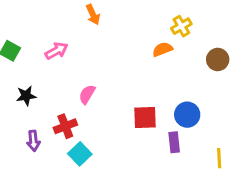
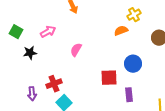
pink semicircle: (87, 94) -> (76, 50), moved
black star: (26, 96) -> (30, 53), moved
blue circle: (187, 115) -> (133, 64), moved

